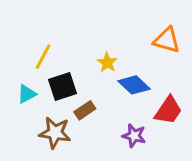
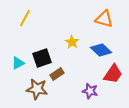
orange triangle: (167, 40) -> (104, 19), moved
yellow line: (43, 57) -> (25, 18), moved
blue diamond: (134, 85) -> (101, 50), moved

